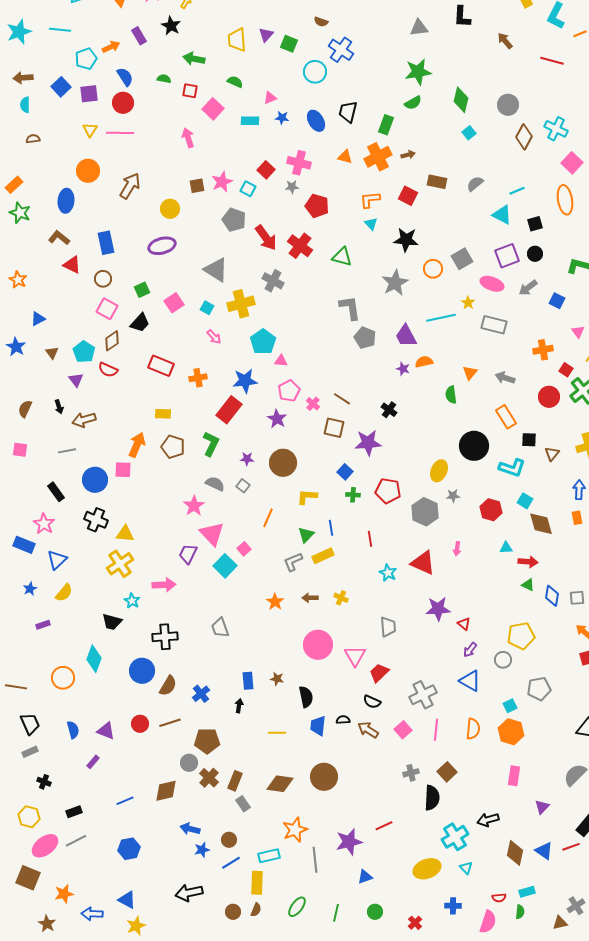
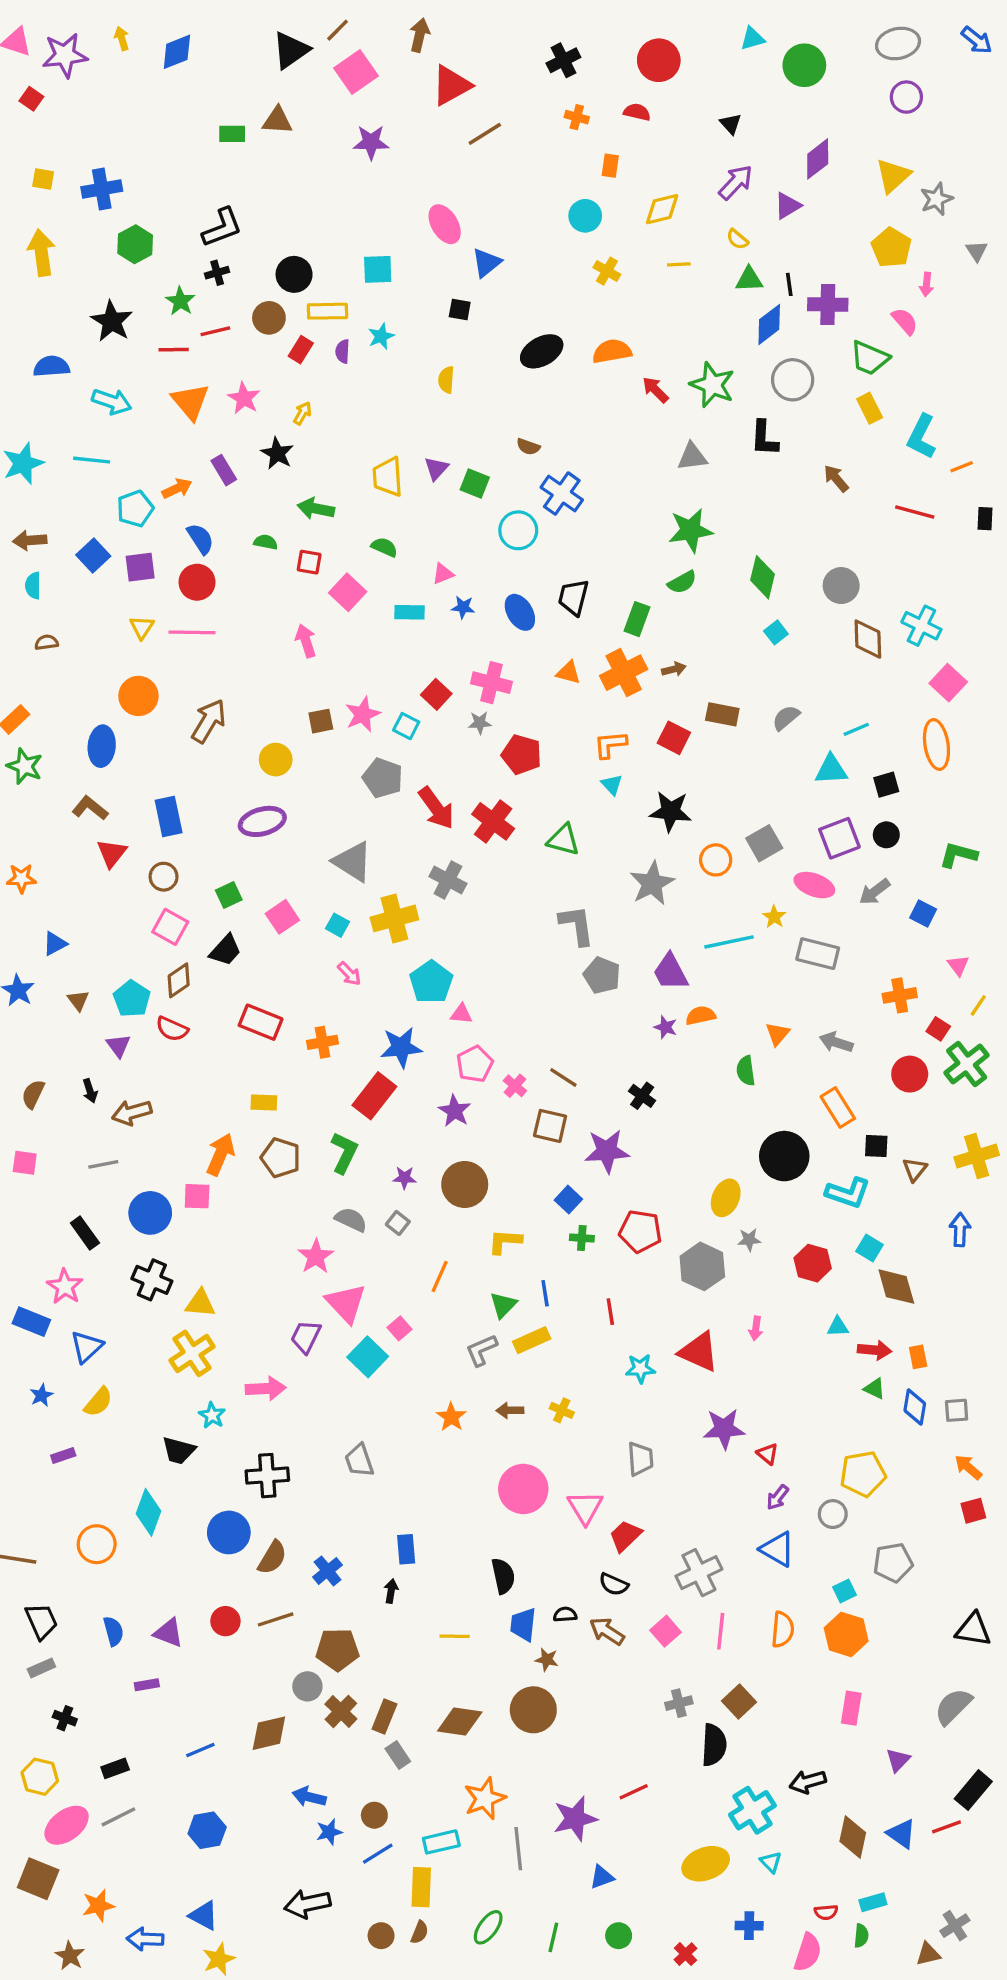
brown diamond: (524, 137) -> (868, 639), turned -30
cyan triangle: (502, 215) -> (831, 770), turned -30
red triangle: (72, 265) -> (112, 853), turned 42
orange star: (18, 280) -> (21, 878), turned -30
orange rectangle: (577, 518) -> (918, 1357), moved
cyan star: (388, 573) -> (640, 1369), turned -30
brown star: (277, 679) -> (547, 1660), moved
purple rectangle: (93, 762) -> (147, 1685), turned 40

